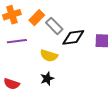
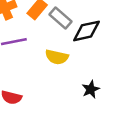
black star: (47, 79) -> (91, 89), moved

